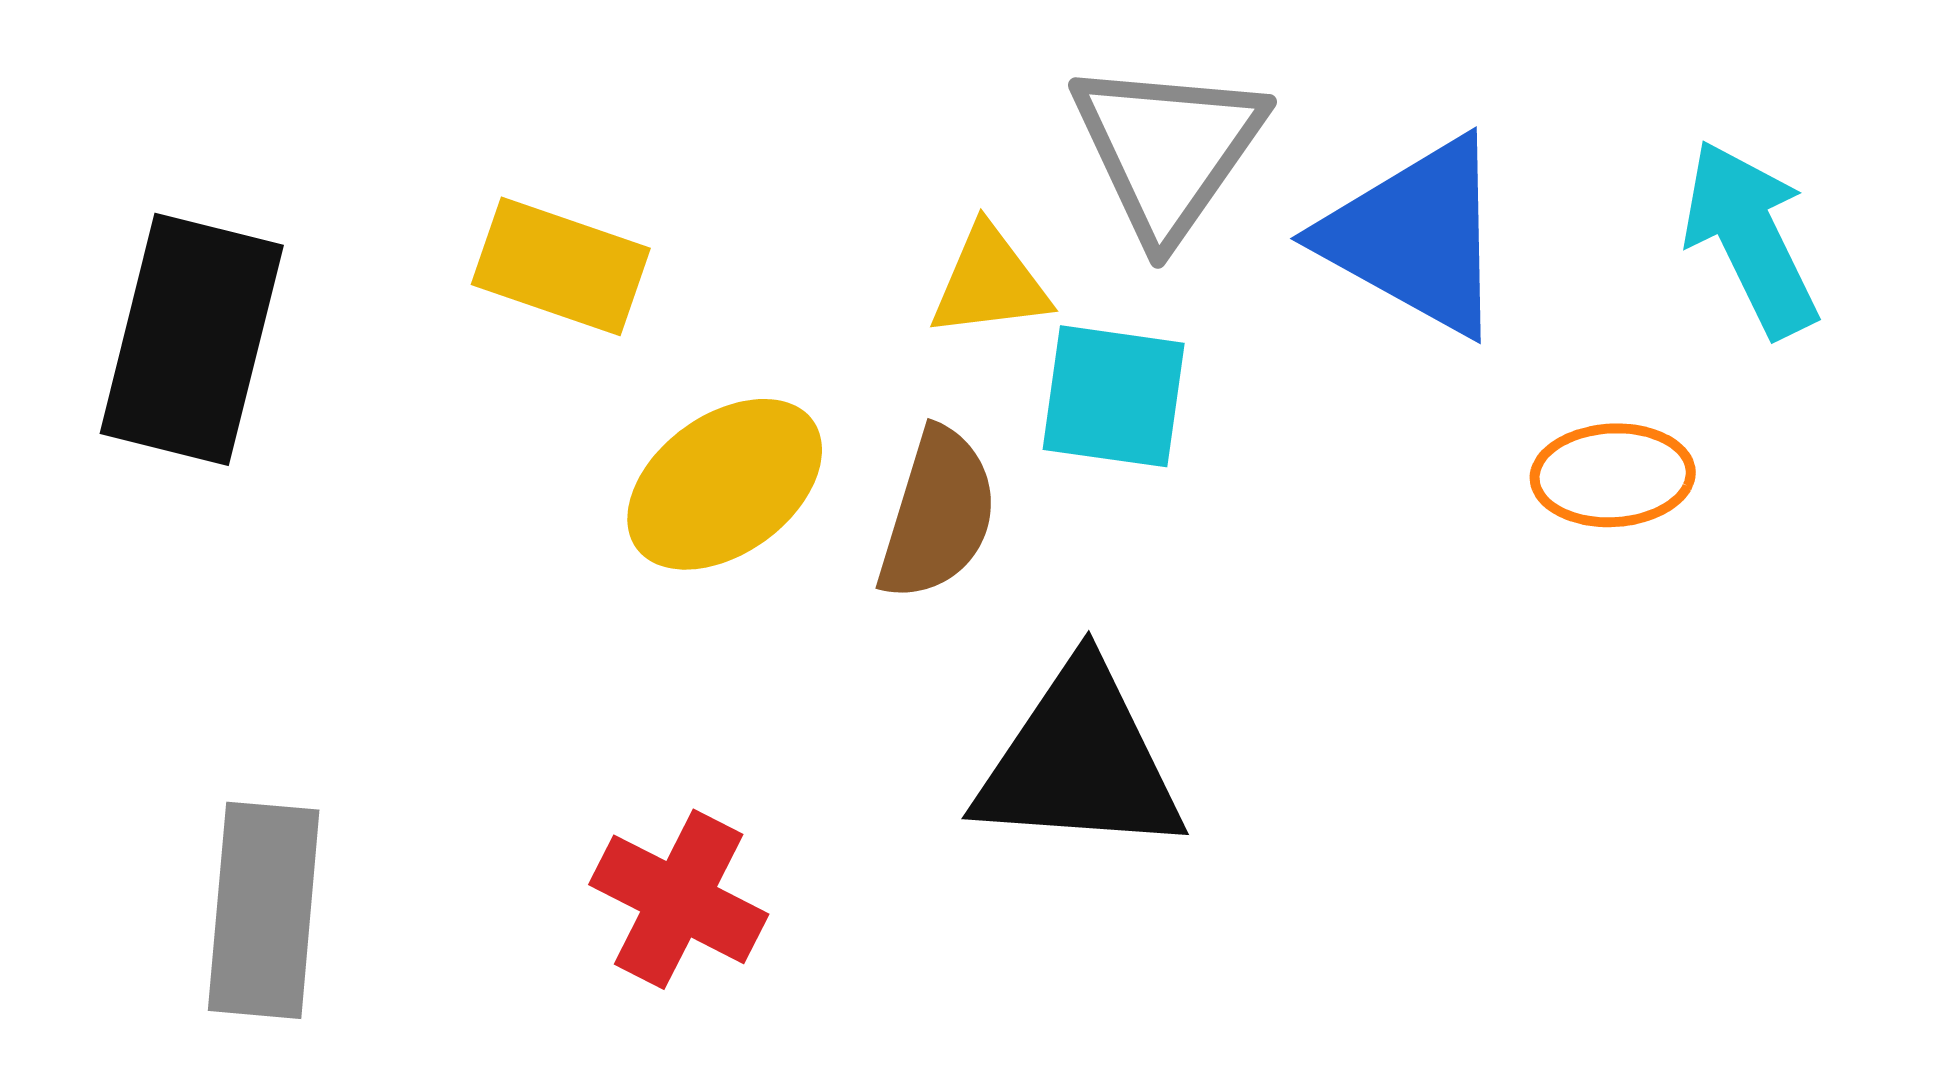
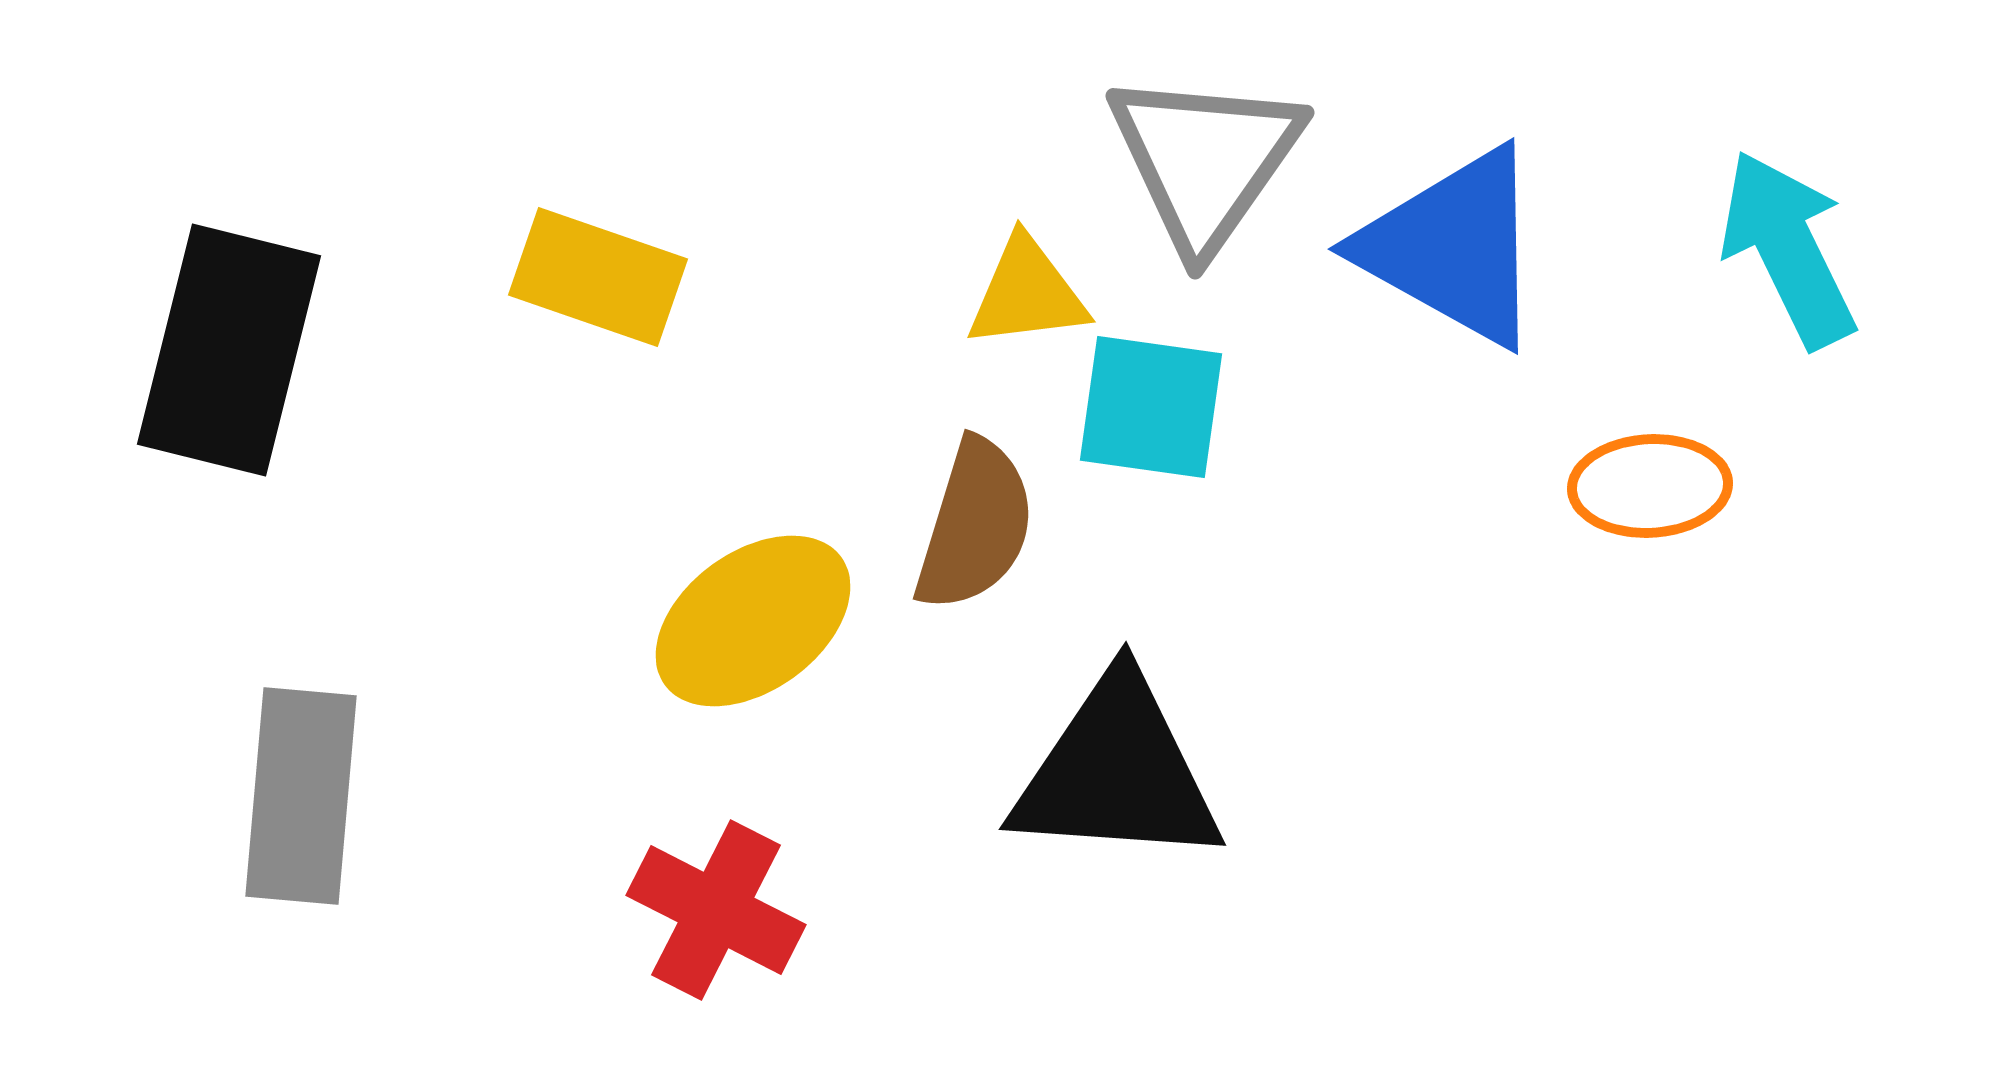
yellow ellipse: (725, 484) -> (753, 621), moved
gray rectangle: (264, 910) -> (301, 796), moved

